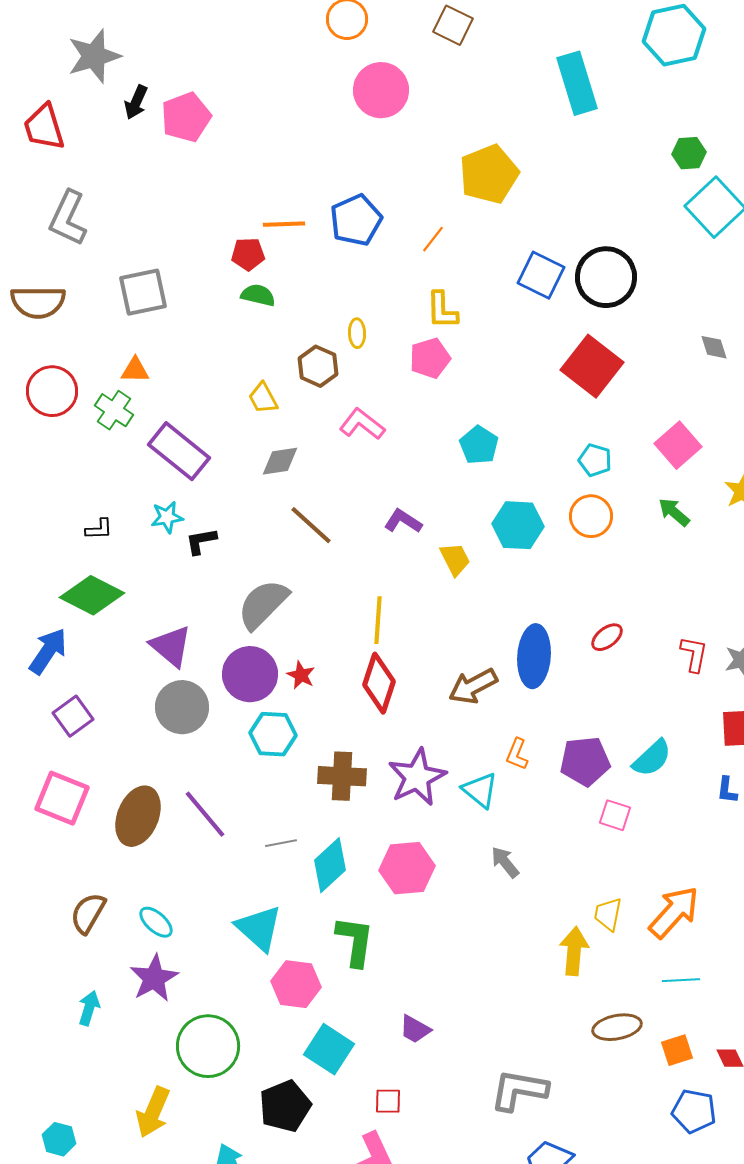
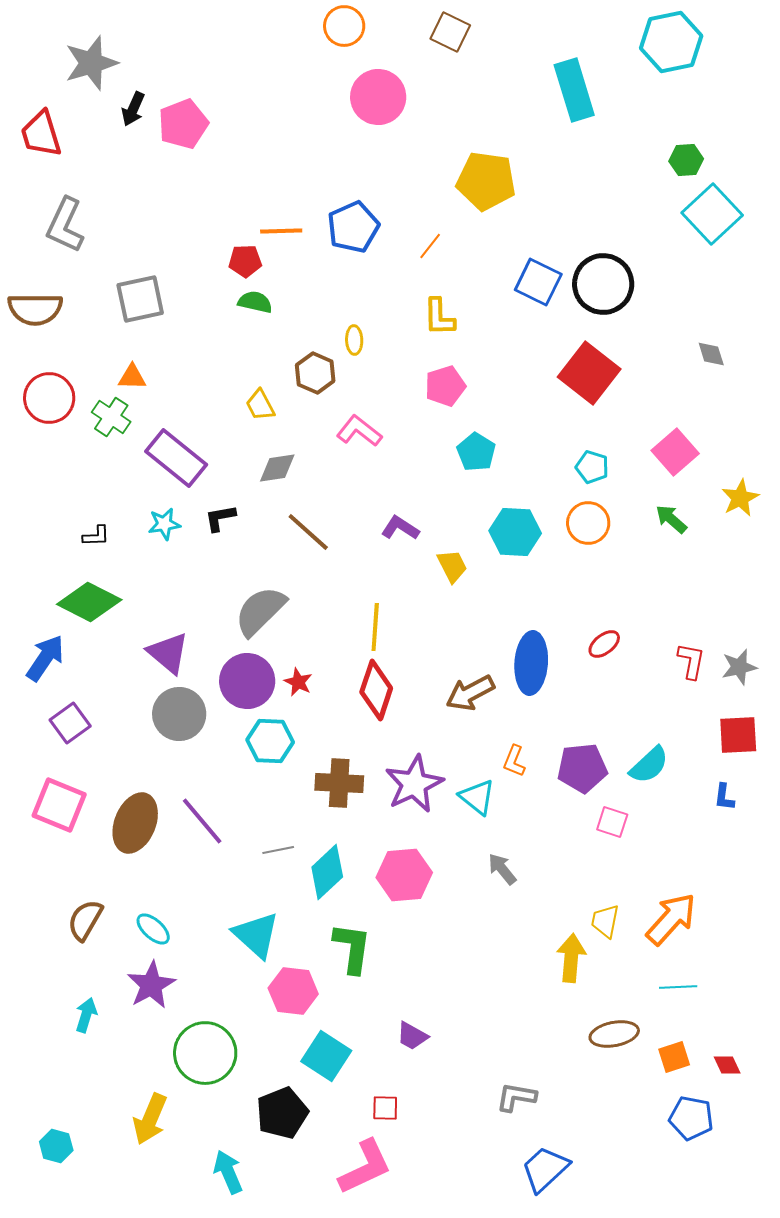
yellow pentagon: (489, 174) -> (486, 181), turned 30
pink pentagon: (430, 358) -> (445, 386), moved
black L-shape: (201, 541) -> (220, 518), moved
gray L-shape: (519, 1090) -> (516, 1097), size x0.7

